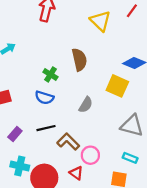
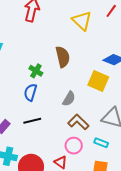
blue semicircle: (44, 98) -> (30, 92), turned 90
brown L-shape: (68, 142) -> (78, 122), moved
cyan rectangle: (130, 158) -> (101, 143), moved

